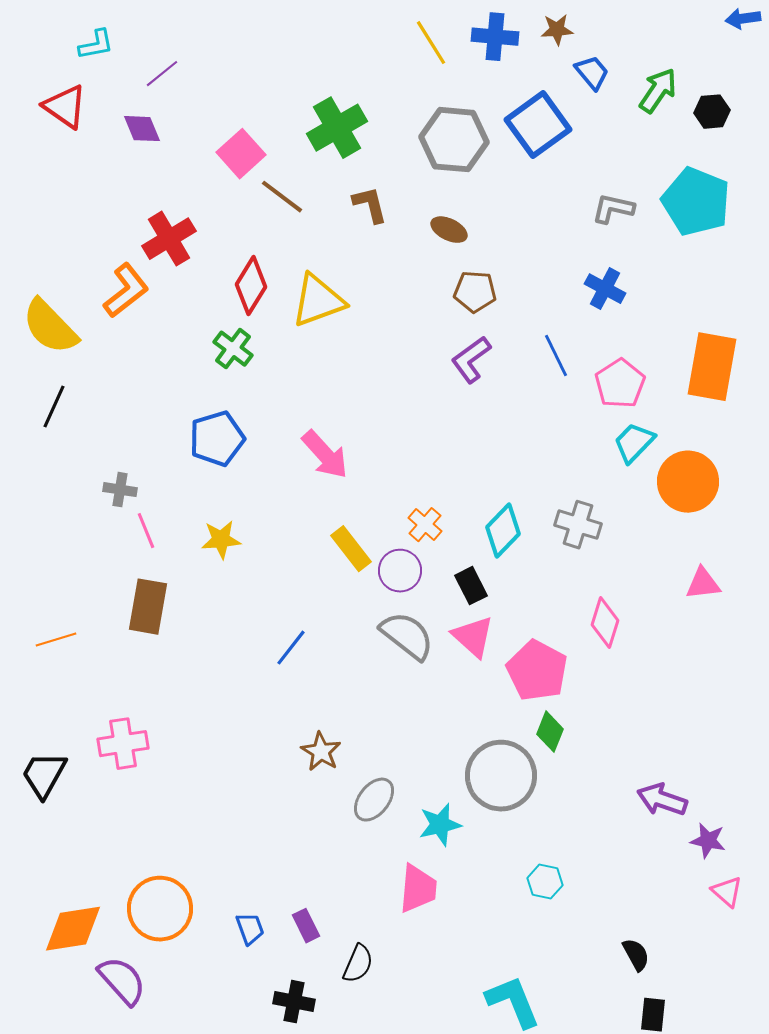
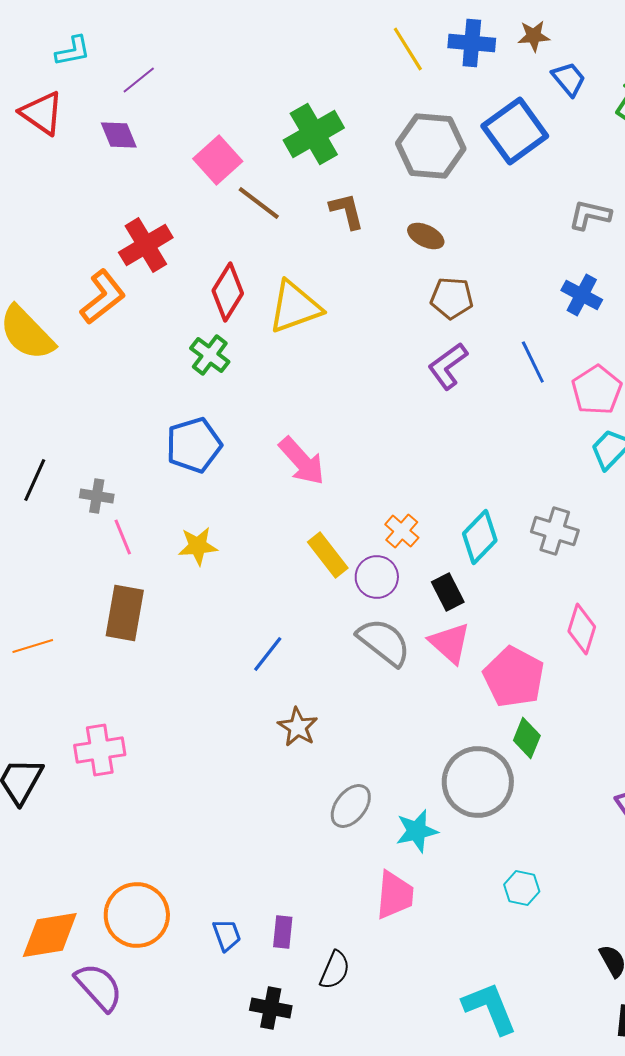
black line: (54, 407) -> (35, 480), moved
brown star: (321, 752) -> (298, 727), moved
purple rectangle: (306, 926) -> (283, 932), turned 32

